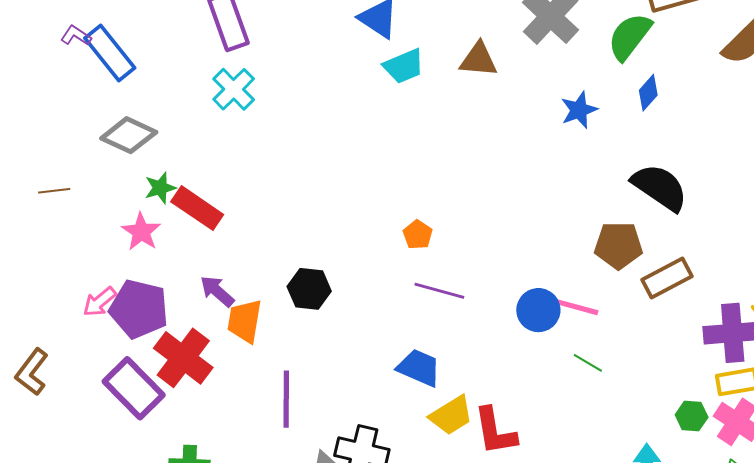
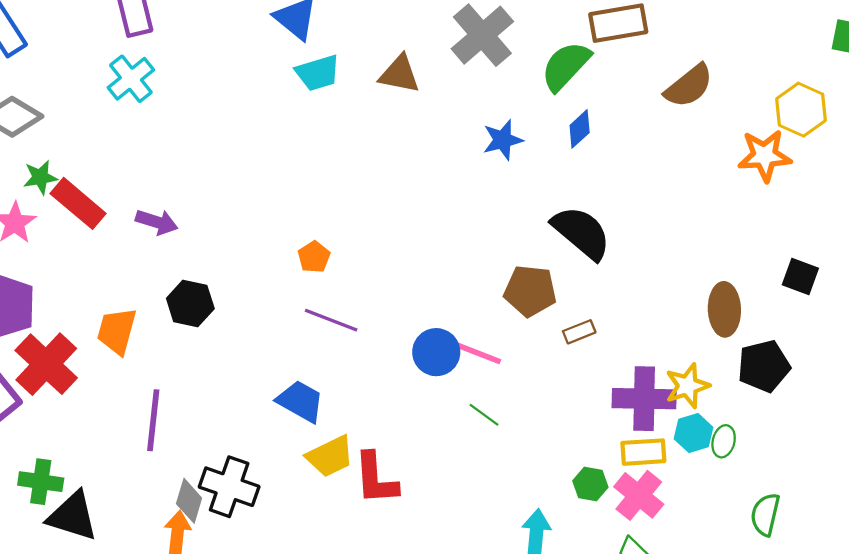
brown rectangle: (667, 278) -> (579, 332), size x0.6
purple arrow: (217, 291) -> (157, 222), moved, turned 150

